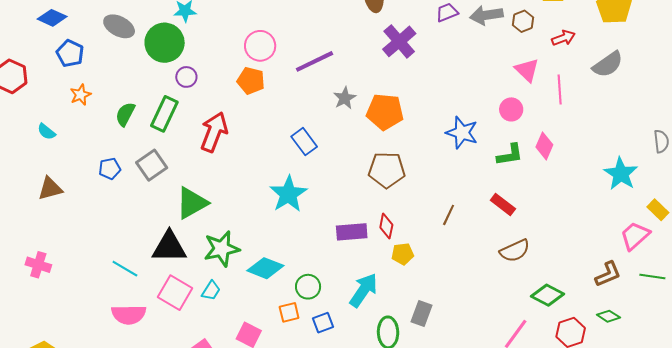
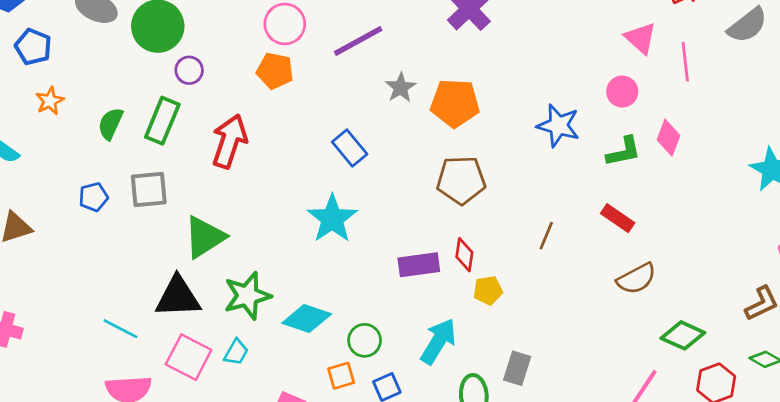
gray square: (152, 165) -> (149, 190), turned 32

